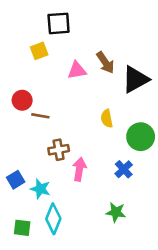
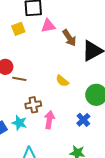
pink triangle: (77, 70) -> (48, 26), moved
yellow semicircle: (107, 118) -> (62, 81), moved, turned -40
cyan star: (40, 189) -> (19, 123), moved

